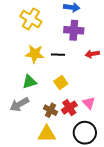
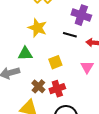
black line: (58, 55) -> (70, 35), moved
pink triangle: (89, 103) -> (87, 67), moved

